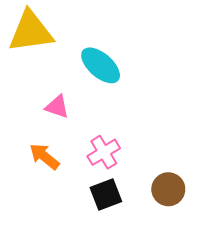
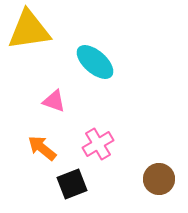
black square: (106, 195) -> (72, 184), moved

